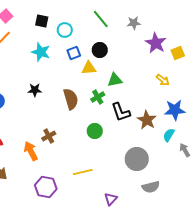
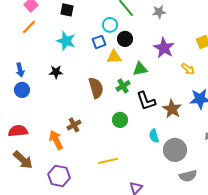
cyan circle: (65, 30) -> (110, 25), moved
purple star: (156, 43) -> (164, 48), moved
black star: (35, 90) -> (56, 72), moved
cyan semicircle: (169, 135) -> (154, 136), moved, turned -48
gray circle: (137, 159) -> (175, 150), moved
purple hexagon: (46, 187) -> (59, 176), moved
gray semicircle: (151, 187) -> (188, 176), moved

